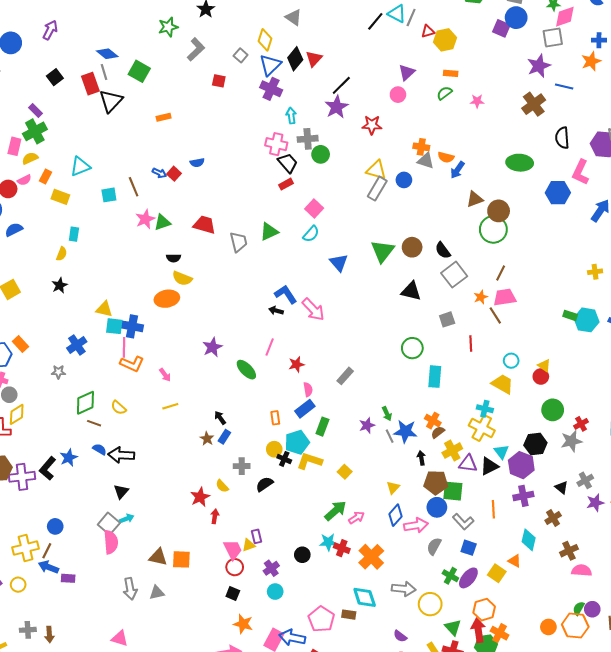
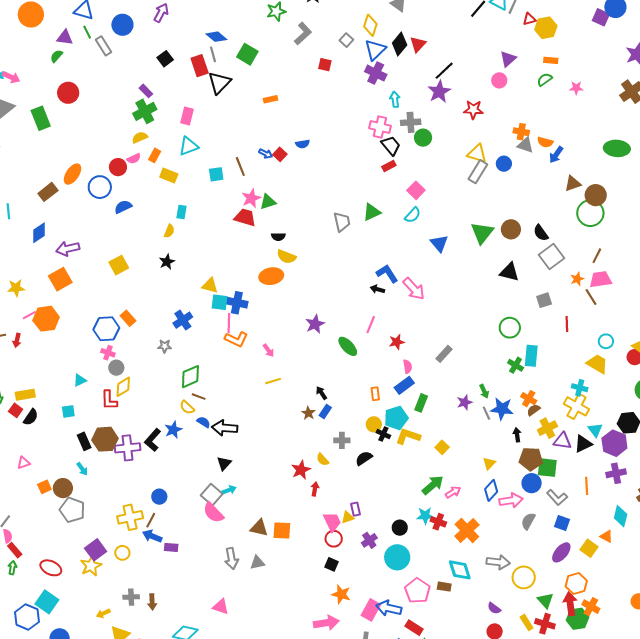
pink rectangle: (14, 146) -> (187, 116), moved
red trapezoid: (204, 225) -> (245, 217), moved
yellow semicircle: (119, 408) -> (187, 407), moved
pink semicircle: (111, 542) -> (213, 513), turned 140
green cross: (450, 576) -> (516, 365), moved
cyan circle: (275, 592) -> (397, 557), moved, size x1.6

